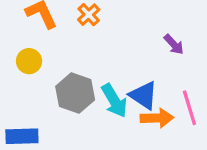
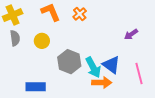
purple arrow: (174, 44) -> (131, 34), turned 96
orange arrow: (157, 118) -> (102, 83), moved

